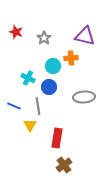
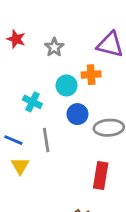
blue circle: (49, 87) -> (77, 114), moved
yellow triangle: (30, 125) -> (20, 166), moved
red rectangle: (57, 138) -> (101, 175), moved

